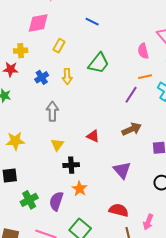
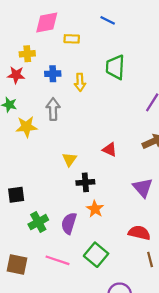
yellow rectangle: (59, 46) -> (72, 39), moved, turned 64
green trapezoid: (99, 63) -> (115, 67), turned 145
blue cross: (42, 77) -> (53, 74), moved, turned 32
gray arrow: (52, 111) -> (53, 109), moved
yellow star: (15, 141) -> (26, 127), moved

